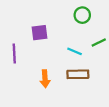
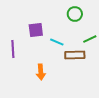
cyan line: (75, 51) -> (57, 42), moved
brown rectangle: (78, 74) -> (75, 55), moved

